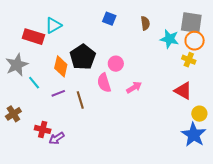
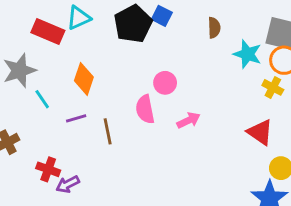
black pentagon: (83, 57) -> (133, 24), moved

